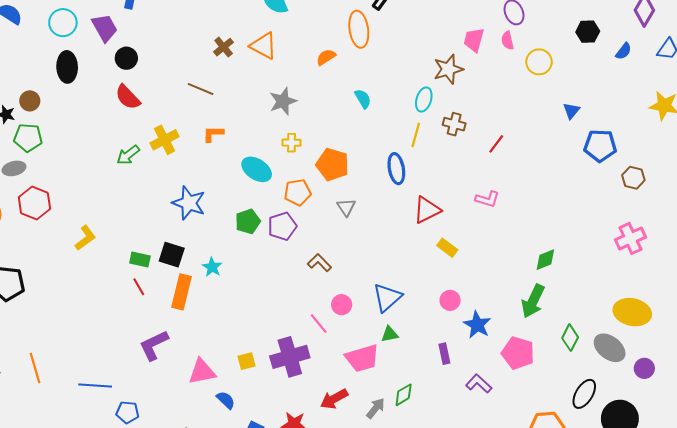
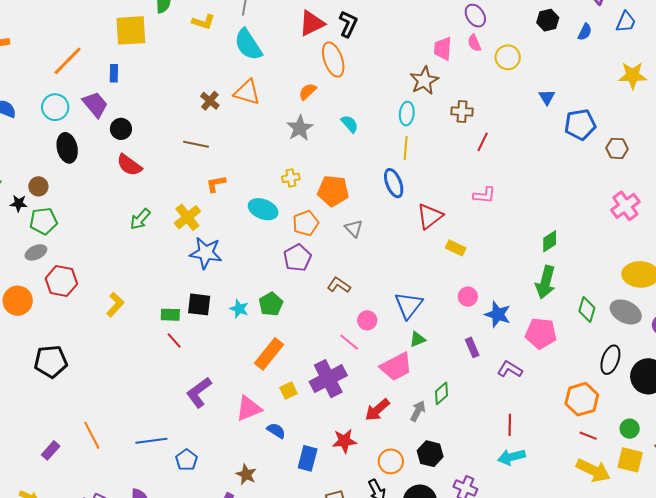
gray star: (283, 101) -> (300, 128), moved
brown cross: (454, 124) -> (462, 111), moved
yellow cross: (165, 140) -> (187, 217), moved
green pentagon: (248, 221) -> (271, 304), moved
orange rectangle: (182, 292) -> (269, 354), moved, turned 36
blue pentagon: (128, 412) -> (186, 460), turned -30

